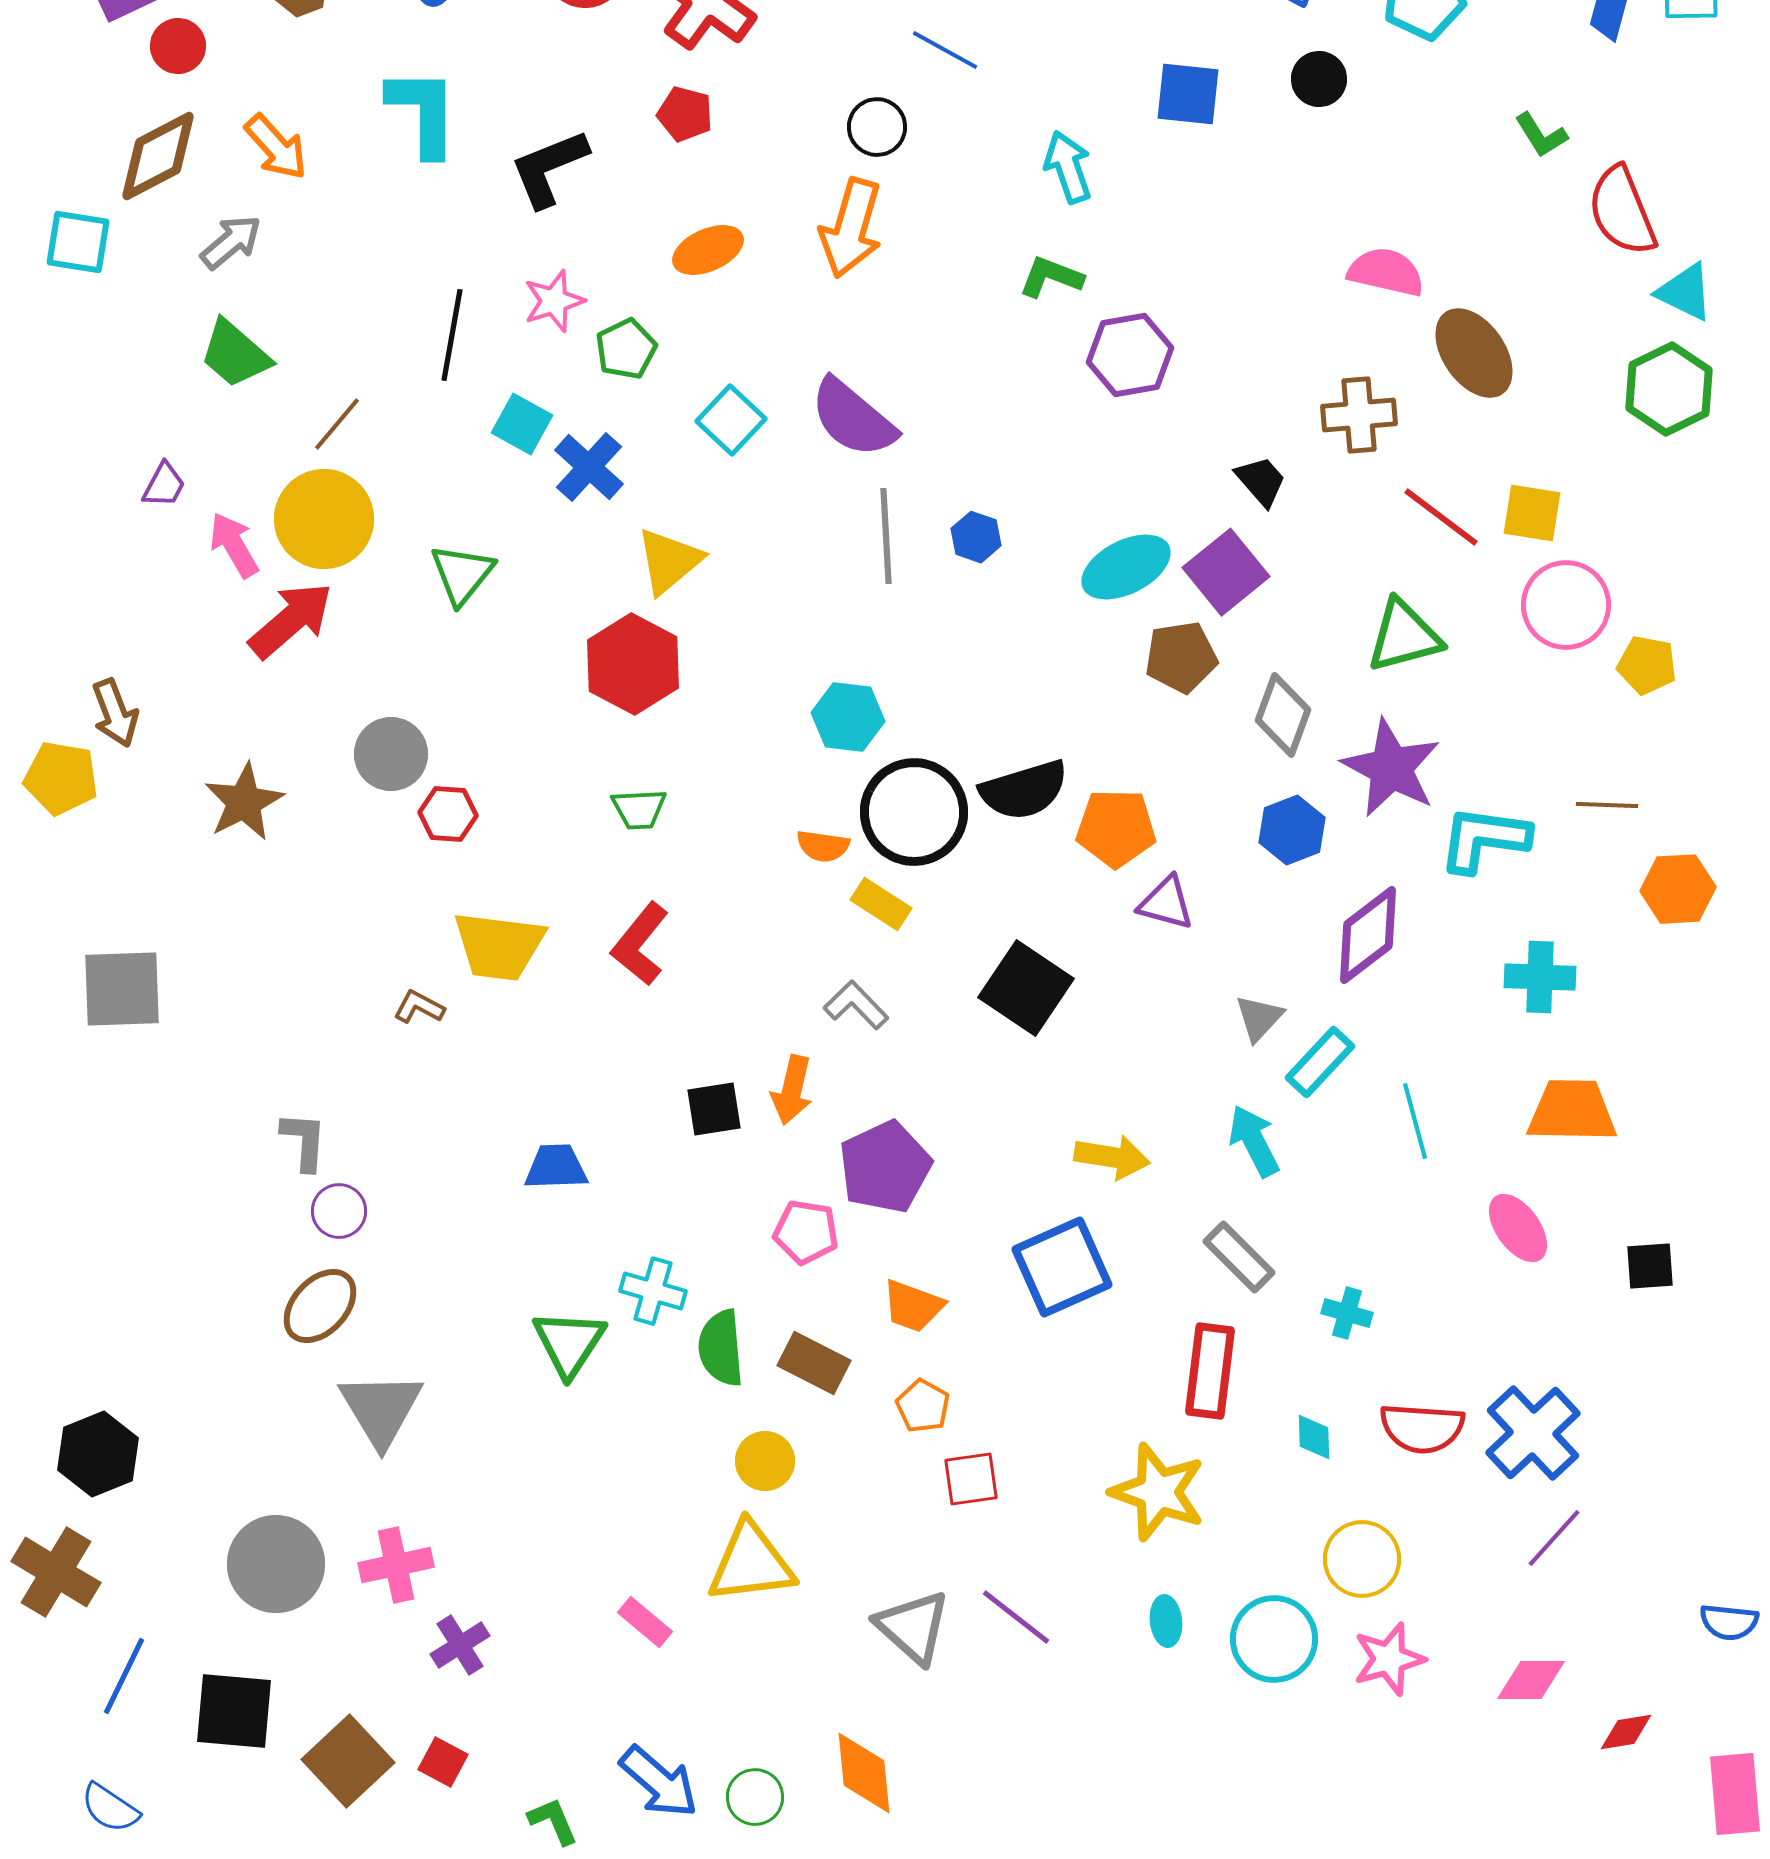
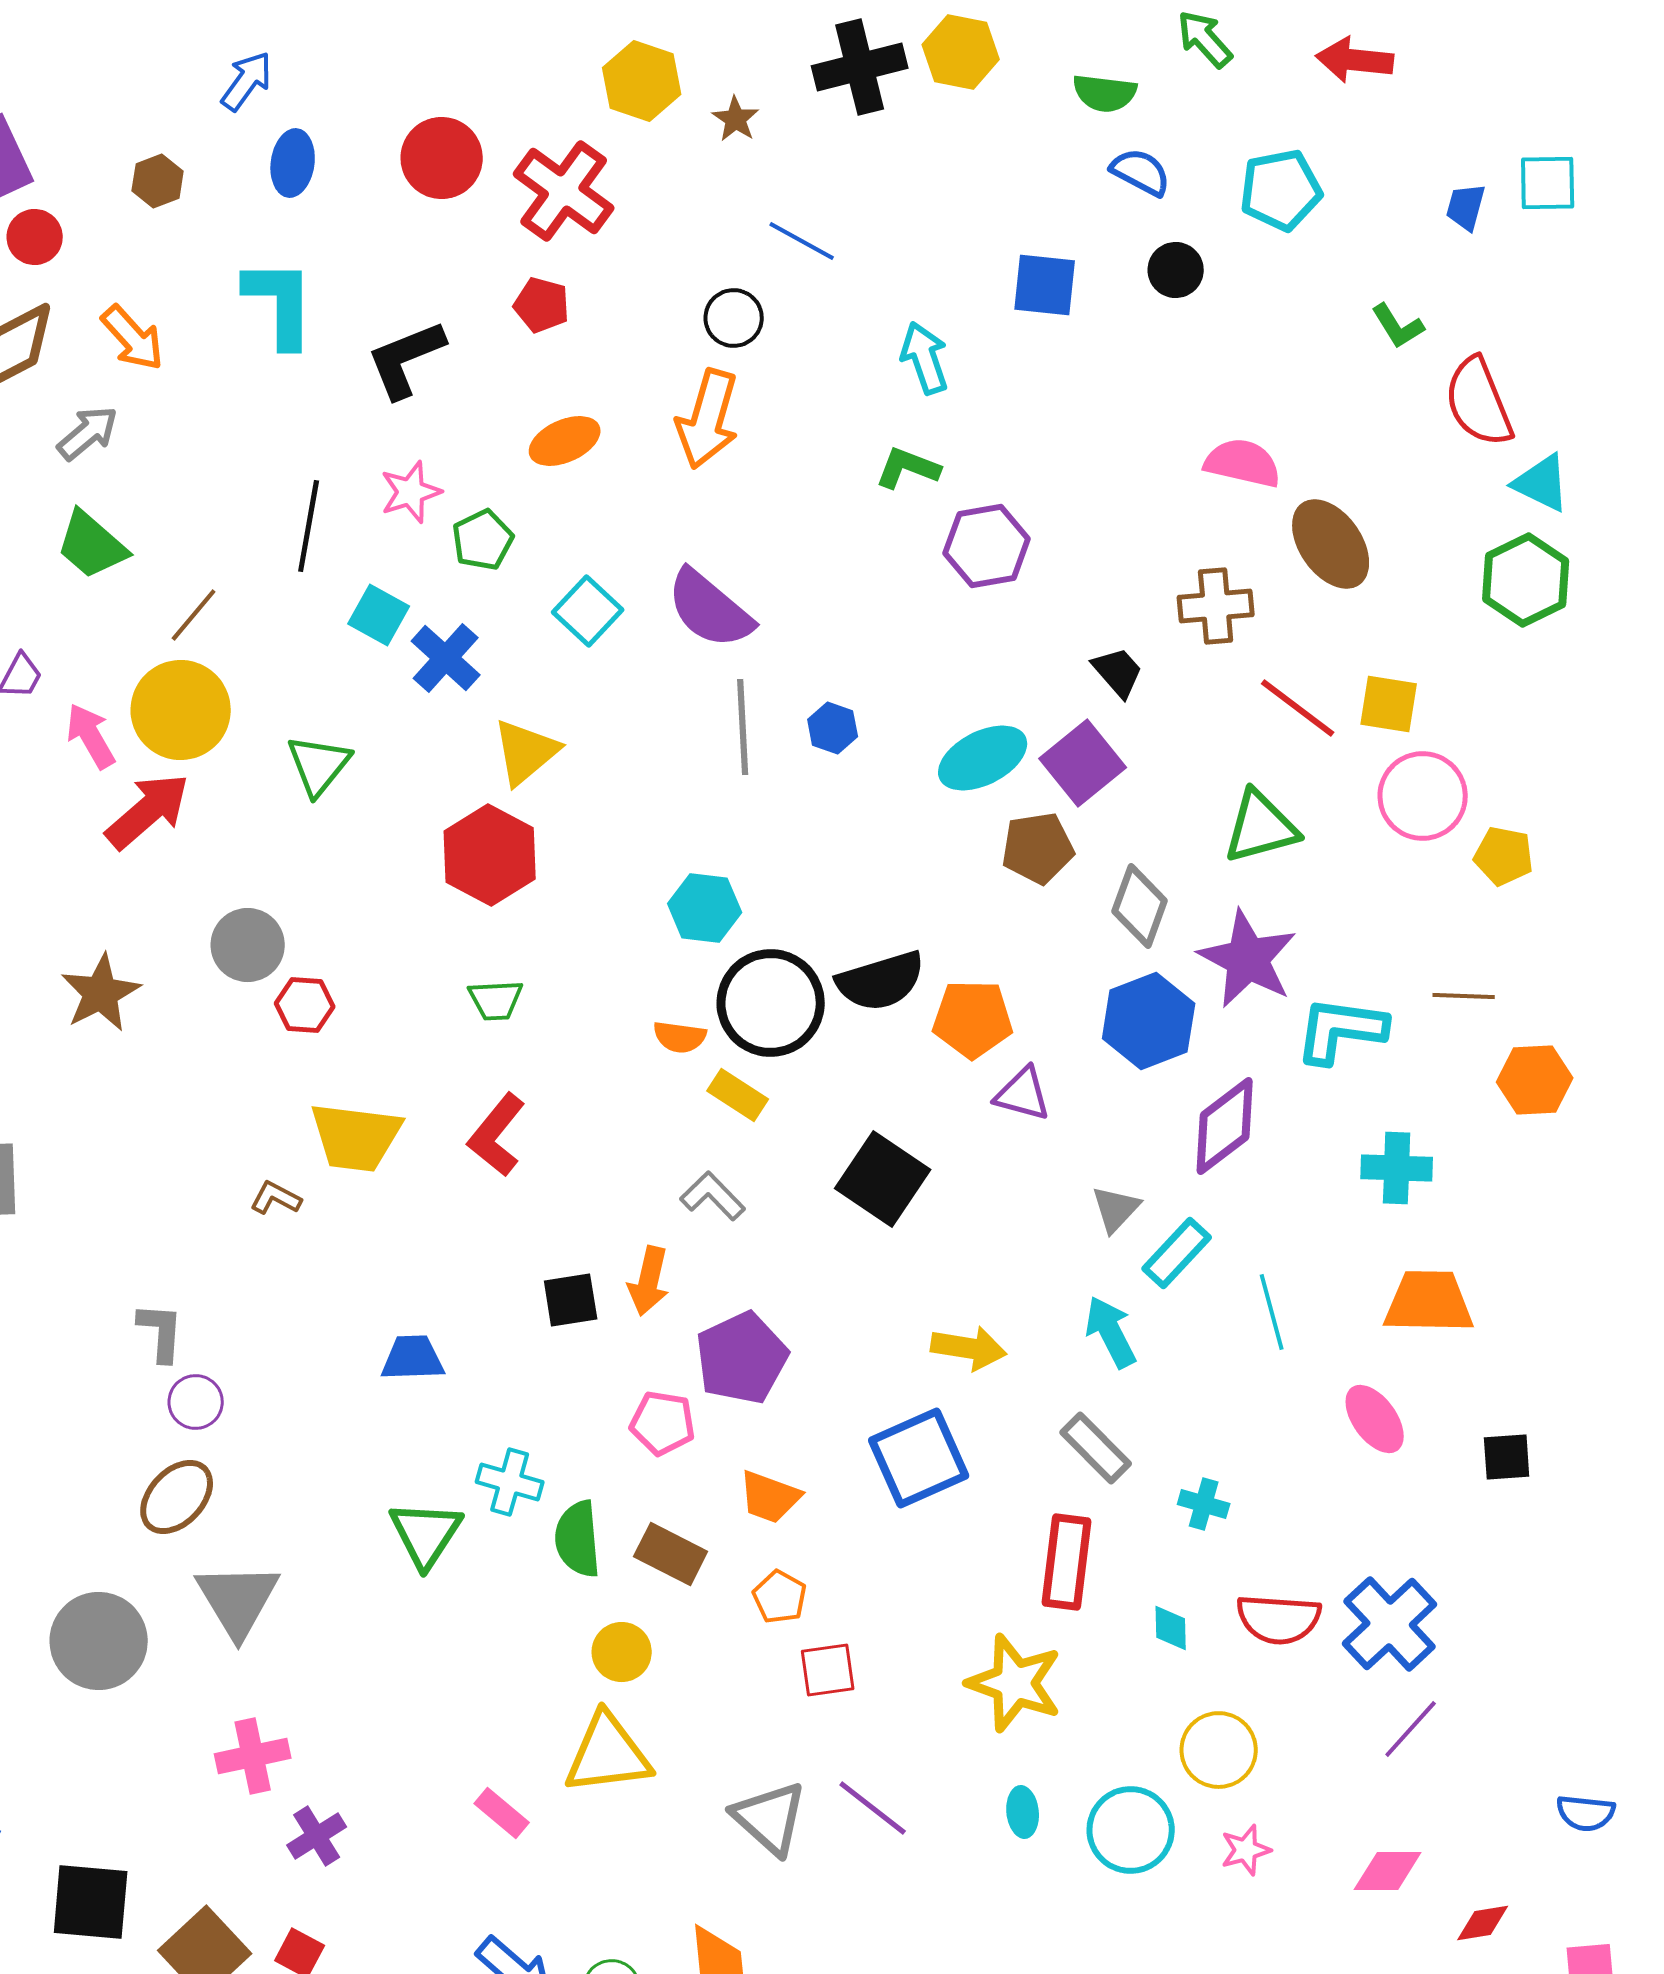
blue hexagon: (1292, 830) -> (1149, 1021), size x1.4
gray circle: (276, 1564) -> (99, 1641), moved
pink star: (1389, 1659) -> (1246, 1850), size x0.7

